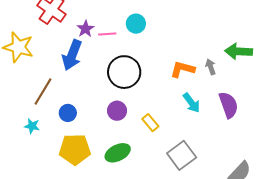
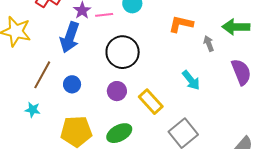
orange L-shape: (182, 69) -> (181, 24), moved
purple semicircle: (228, 105) -> (241, 72), moved
blue circle: (68, 113) -> (72, 84), moved
yellow rectangle: (150, 123) -> (151, 102), size x1.4

